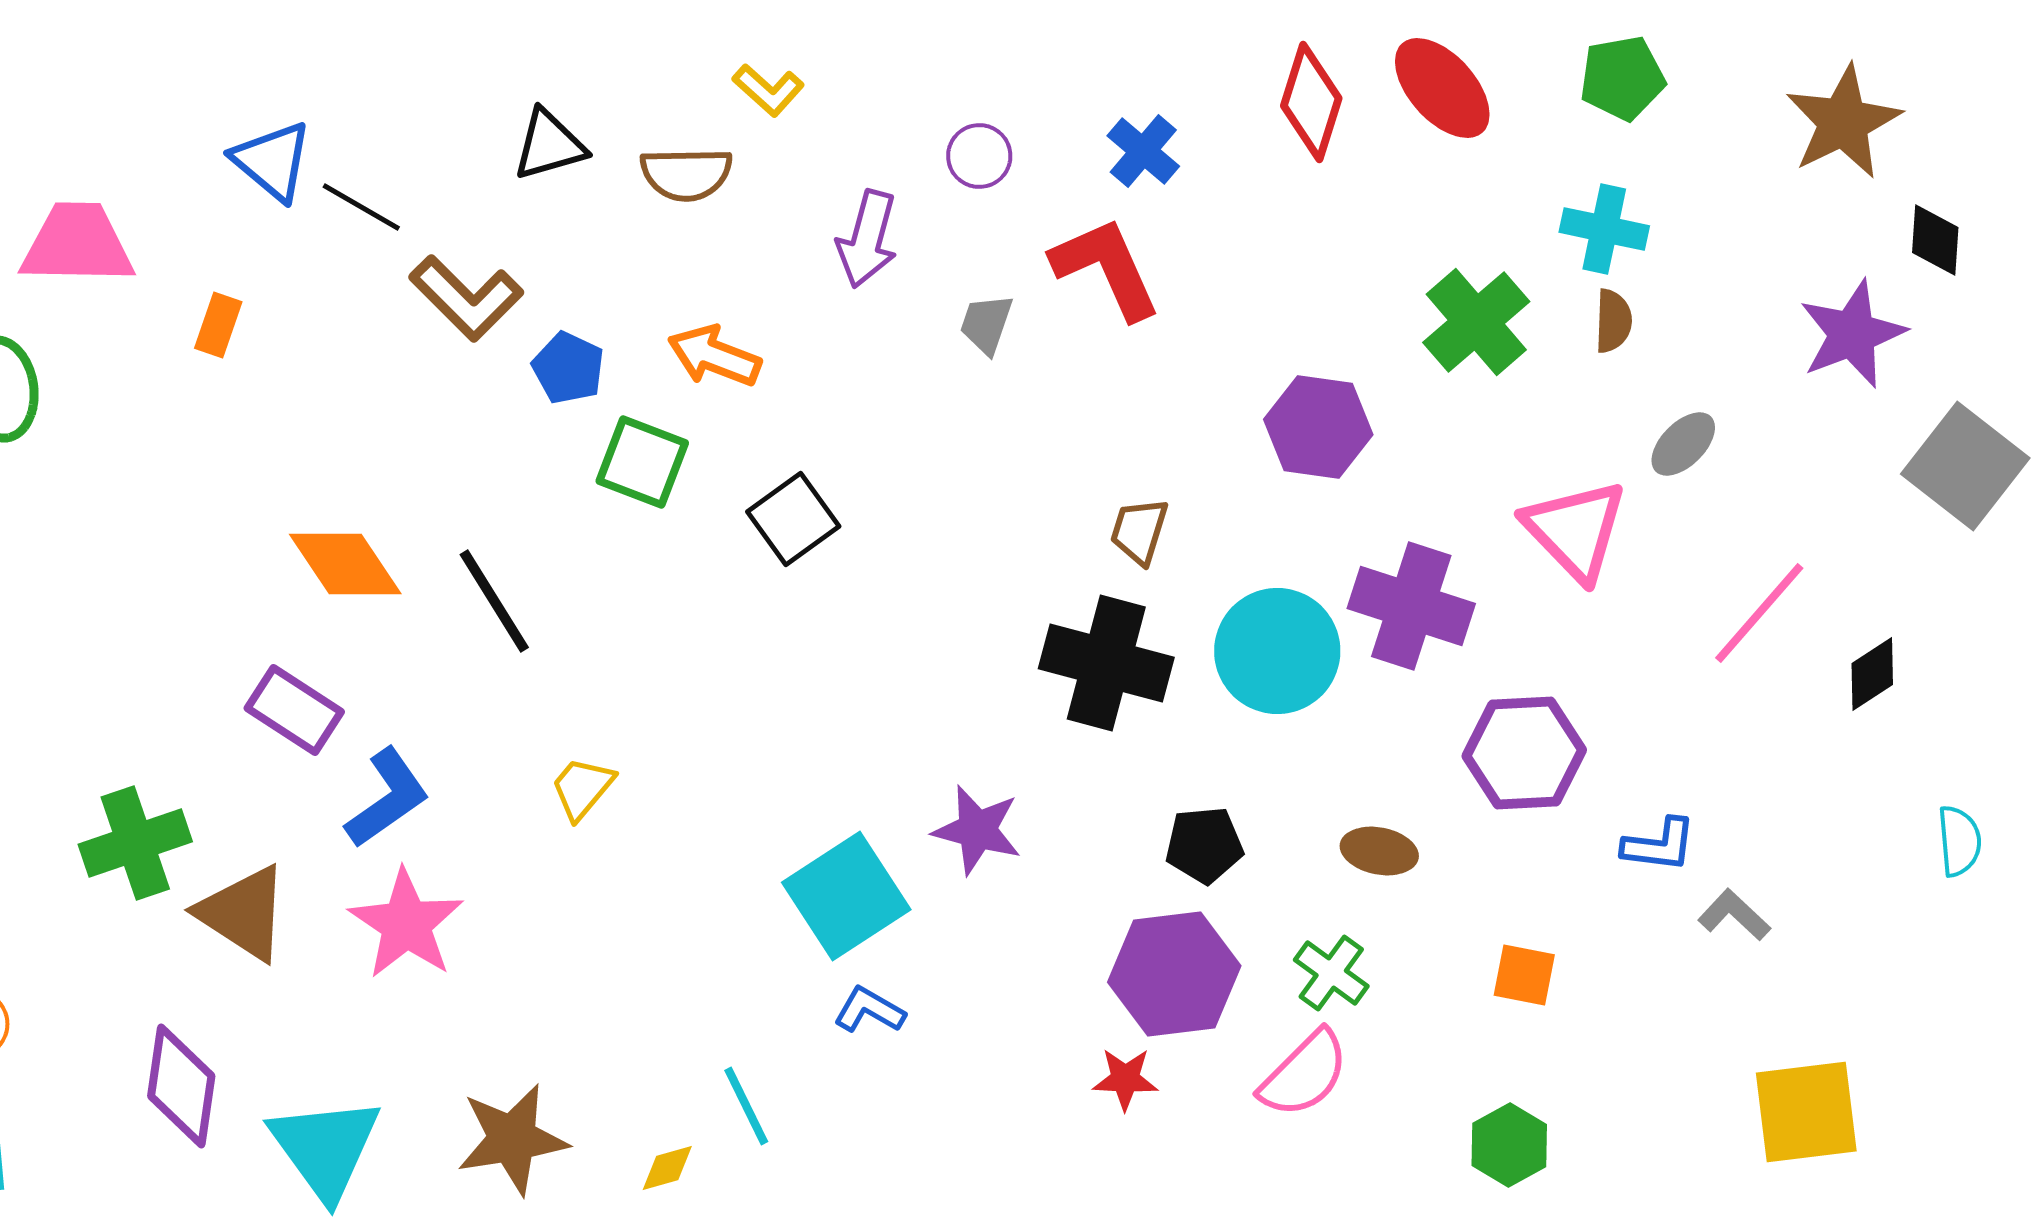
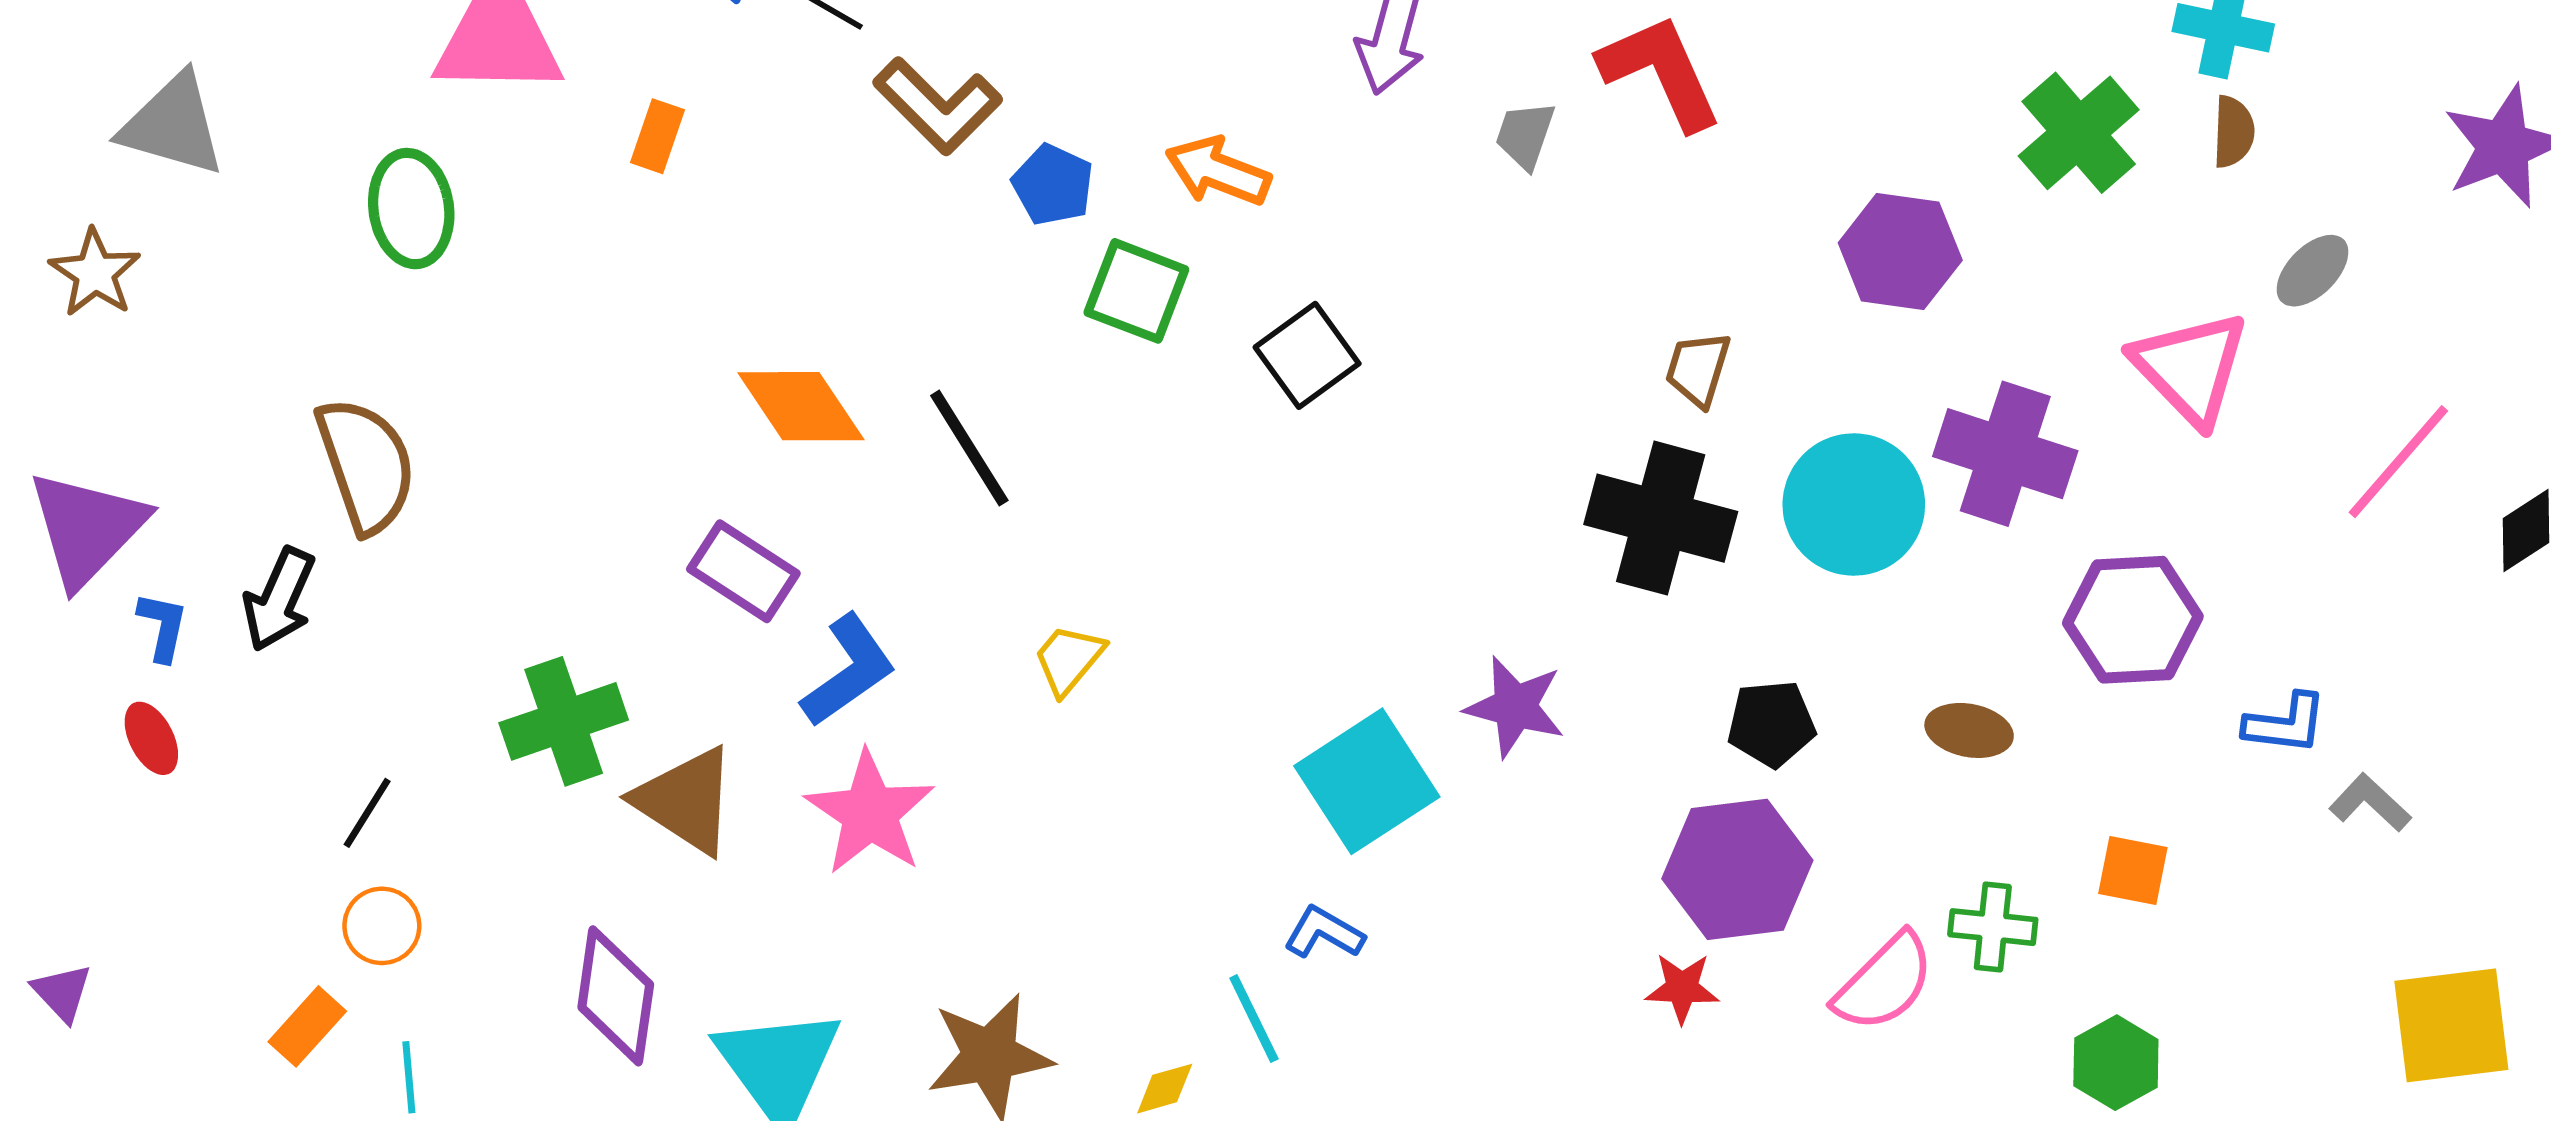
green cross: (1331, 973) -> (1993, 927), moved, turned -30
blue L-shape: (869, 1010) -> (1324, 933), moved

